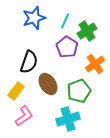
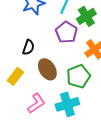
black semicircle: (29, 62) -> (28, 47), size x0.7
pink L-shape: (24, 116) -> (36, 103), moved

